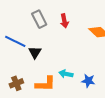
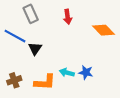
gray rectangle: (39, 19) -> (31, 14), moved
blue star: (88, 81) -> (86, 72), moved

